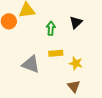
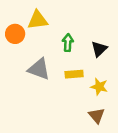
black triangle: (76, 22) -> (99, 49), moved
gray triangle: (31, 64) -> (39, 69), moved

